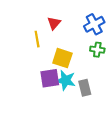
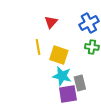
yellow line: (37, 39) -> (38, 47), moved
purple square: (50, 78) -> (68, 94), moved

